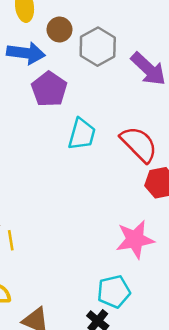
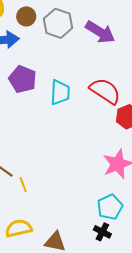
purple pentagon: (49, 89) -> (23, 79), moved

